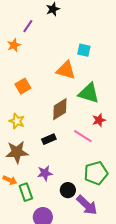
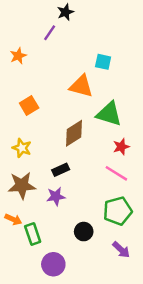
purple line: (28, 26) -> (50, 33), moved
pink line: (83, 136) -> (116, 173), moved
purple star: (45, 173) -> (56, 196), moved
purple arrow: (87, 205) -> (121, 250), moved, size x0.7

